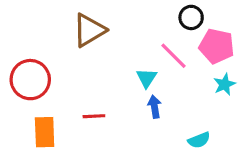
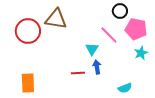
brown triangle: (89, 30) -> (56, 19), turned 40
red circle: (30, 80) -> (28, 31), moved
red line: (94, 116) -> (78, 73), moved

